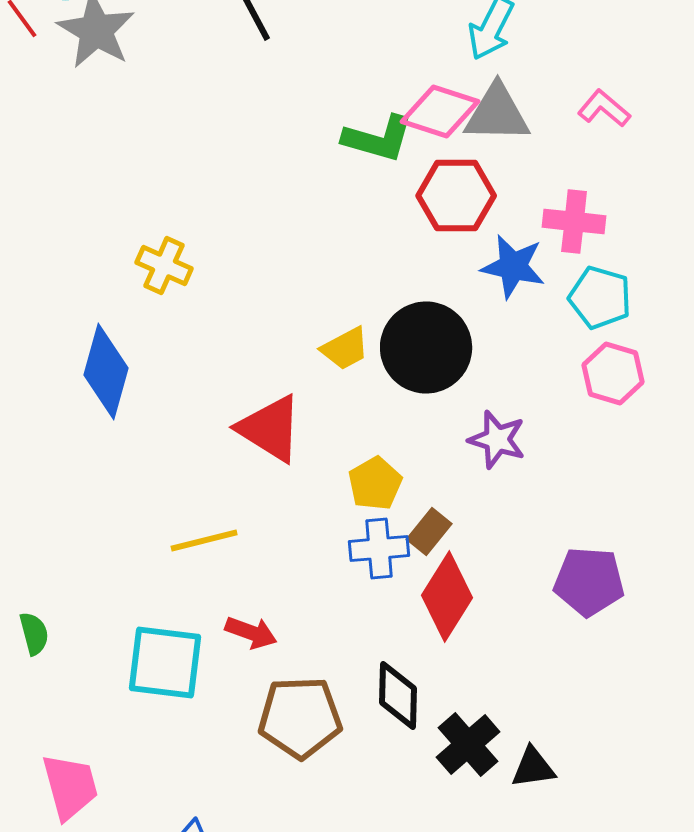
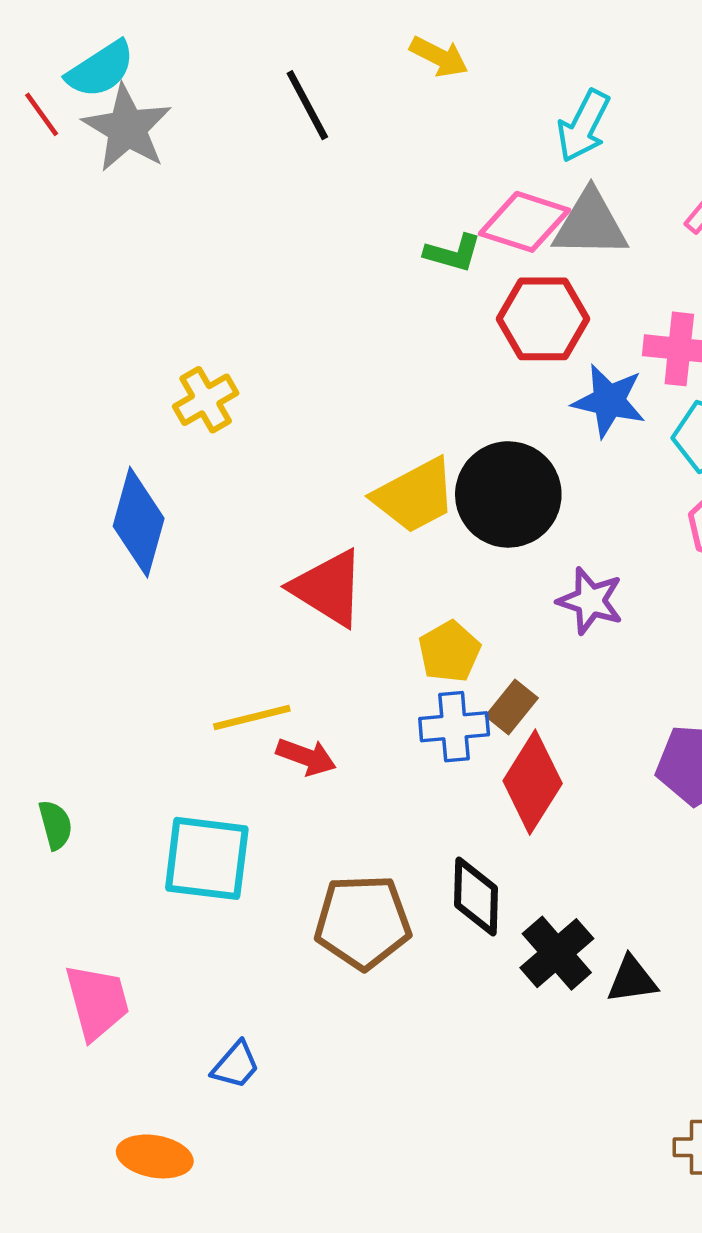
green L-shape: (378, 138) -> (453, 253), size x0.7
yellow cross: (164, 266) -> (206, 400), turned 36
yellow trapezoid: (345, 348) -> (415, 496), size x1.5
red arrow: (251, 632) -> (306, 757), moved

